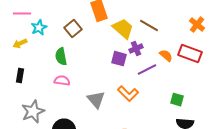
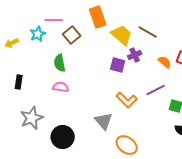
pink line: (22, 14) -> (54, 20), moved
yellow arrow: (20, 44) -> (12, 43), moved
purple line: (147, 70) -> (156, 90), moved
gray triangle: (96, 100) -> (104, 121), moved

